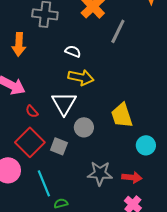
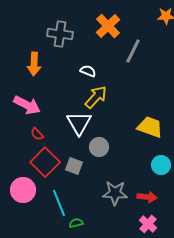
yellow arrow: (81, 77) -> (96, 97), turned -60
red semicircle: (32, 111) -> (37, 134), moved
yellow trapezoid: (122, 115) -> (150, 127), moved, turned 128

